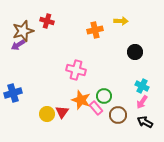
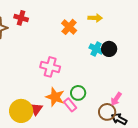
orange cross: (95, 30) -> (69, 27), turned -35
cyan cross: (142, 86) -> (96, 49), moved
yellow circle: (47, 114) -> (21, 111), size x1.5
brown circle: (118, 115) -> (107, 112), moved

